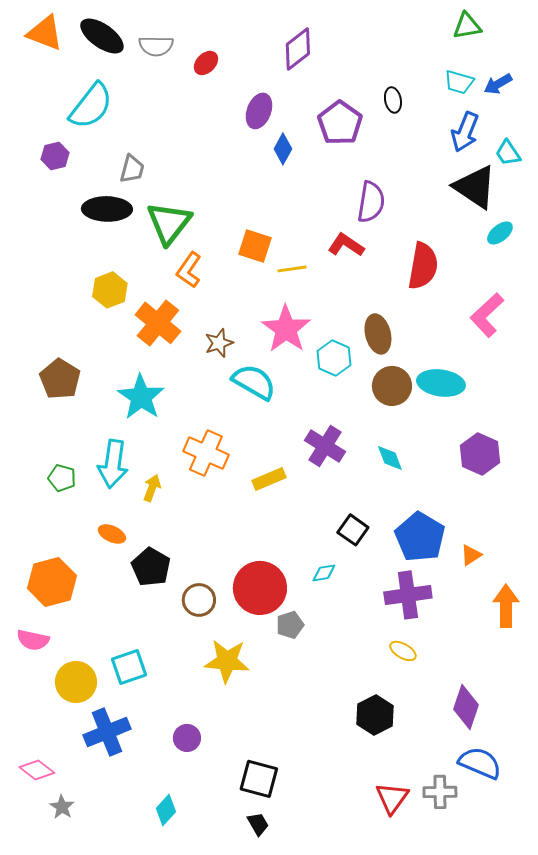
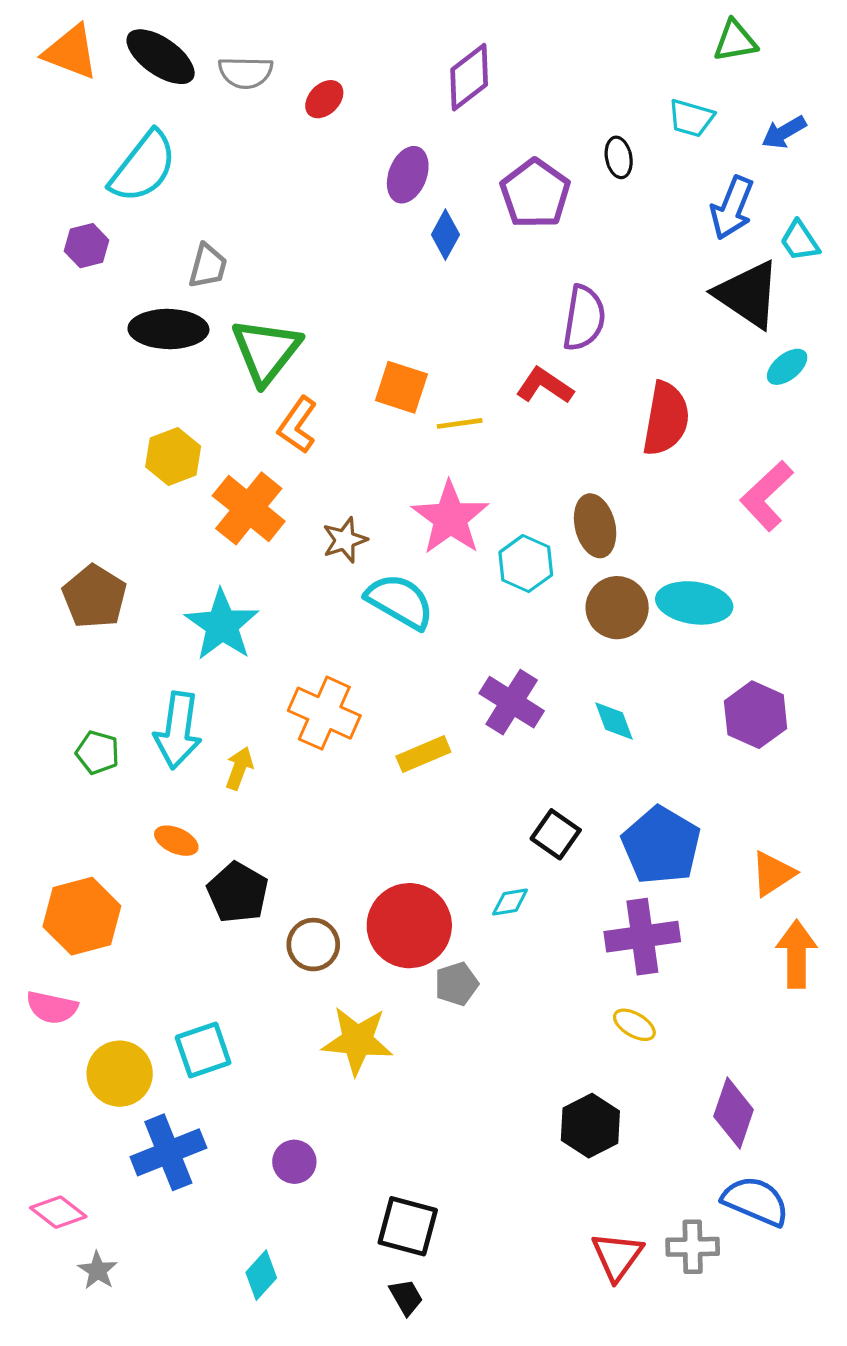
cyan trapezoid: (459, 82) -> (691, 118), moved
orange triangle: (471, 555) -> (773, 874), moved, size x1.4

